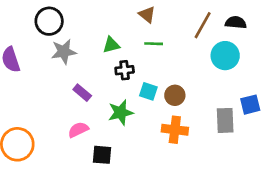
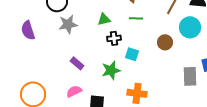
purple rectangle: (82, 93) -> (77, 63), moved
brown circle: (175, 95) -> (165, 42), moved
pink semicircle: (78, 130) -> (74, 91), moved
orange cross: (175, 130) -> (137, 93), moved

